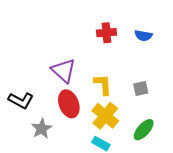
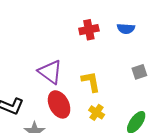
gray square: (141, 88) -> (139, 72), moved
yellow cross: (105, 116) -> (97, 112), size x0.6

